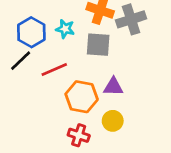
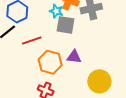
cyan star: (65, 29) -> (56, 11), moved
yellow circle: (113, 121) -> (99, 81), moved, size x1.5

